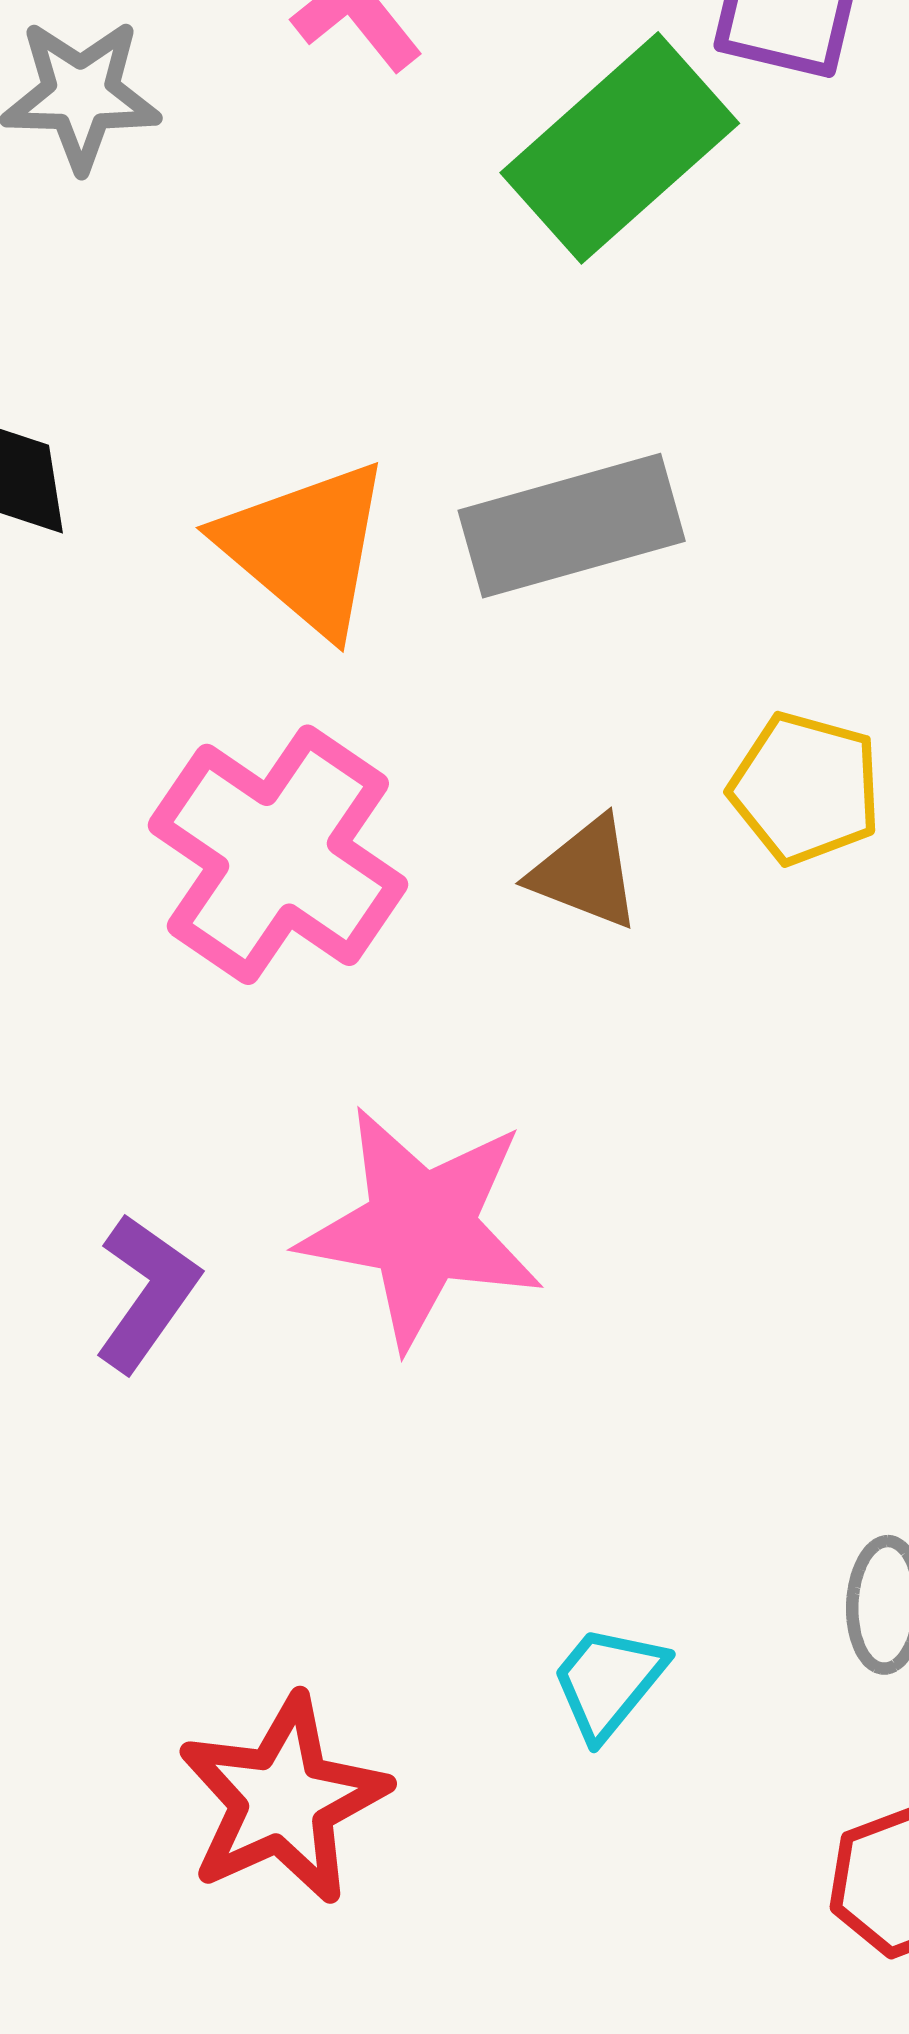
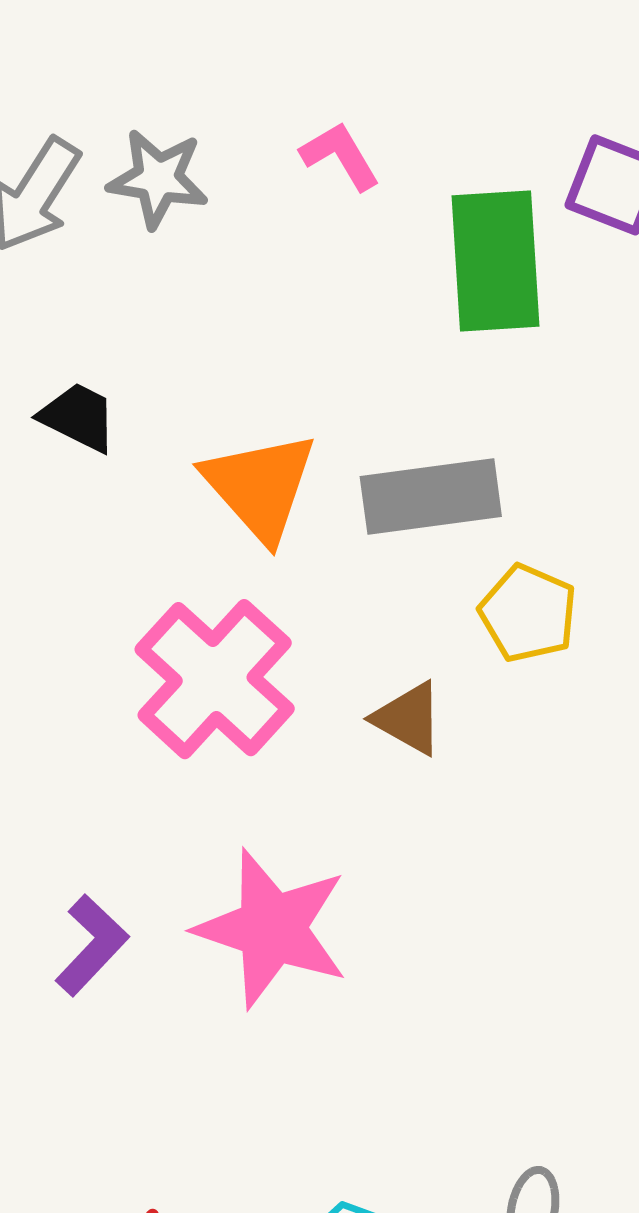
green rectangle: (620, 148) -> (496, 261), turned -60
yellow pentagon: (805, 788) -> (528, 613), moved

